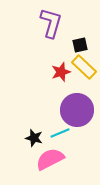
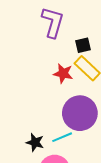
red star: (61, 72) -> (63, 73), turned 30

